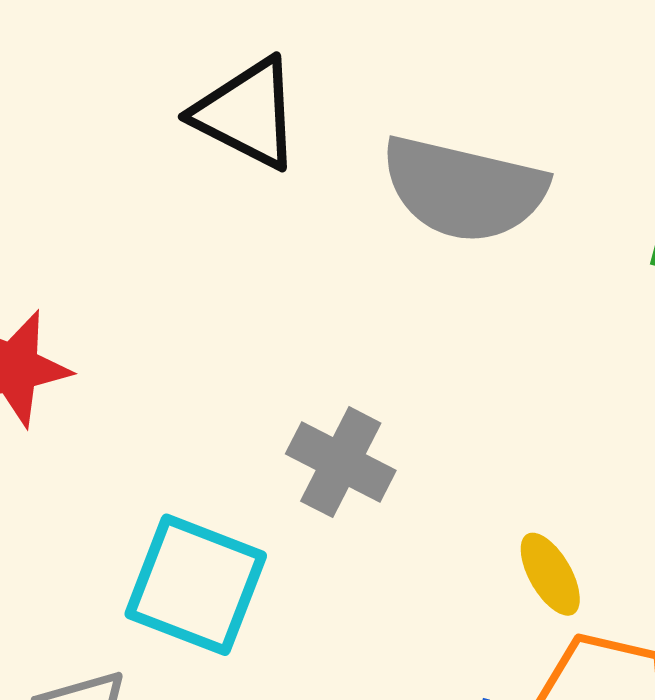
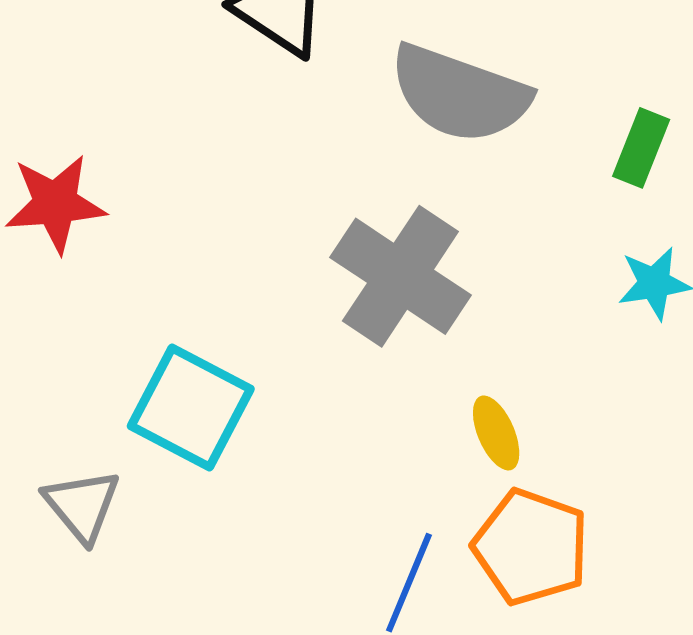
gray cross: (341, 462) -> (400, 276), moved, size x1.5

